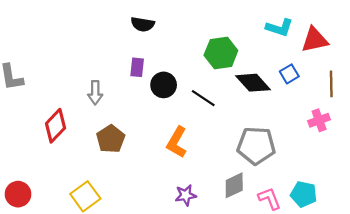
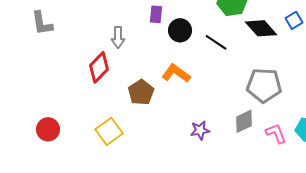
red diamond: (56, 126) -> (99, 67), moved
brown pentagon: (111, 139) -> (141, 92), moved
orange L-shape: (177, 142) -> (176, 73), moved, turned 96

